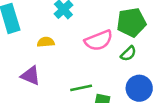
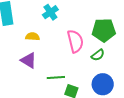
pink semicircle: (99, 40) -> (75, 41), turned -90
purple triangle: (31, 76) -> (29, 60), moved

